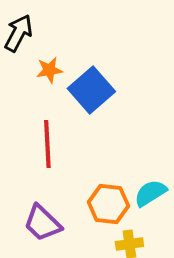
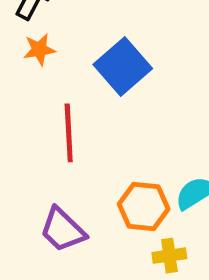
orange star: (49, 70) -> (39, 49), moved

